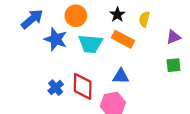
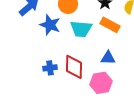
blue cross: (56, 88) -> (50, 68), turned 32

